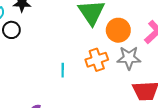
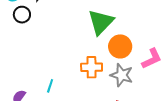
cyan line: (63, 70) -> (50, 86), moved

